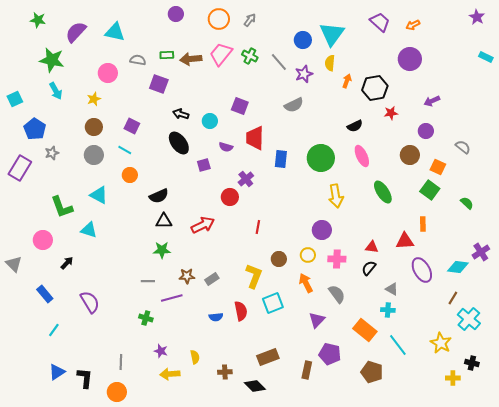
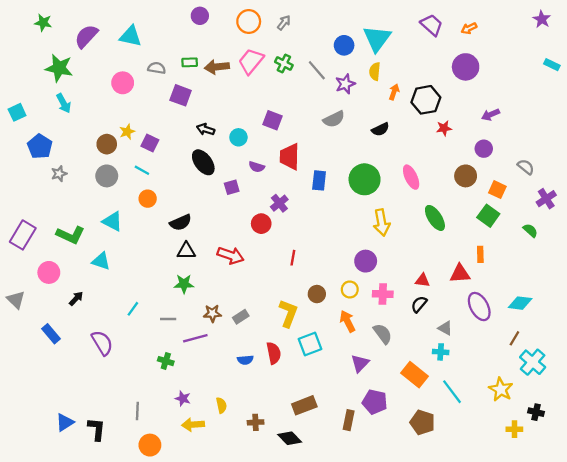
yellow star: (94, 99) -> (127, 132), moved
black semicircle: (355, 126) -> (380, 129), moved
purple rectangle: (20, 168) -> (23, 235), moved
green L-shape: (62, 207) -> (70, 235), turned -45
red arrow: (203, 225) -> (231, 255), turned 45
purple cross: (481, 252) -> (546, 199), moved
cyan line: (54, 330) -> (133, 309), moved
orange circle: (117, 392) -> (150, 445), moved

